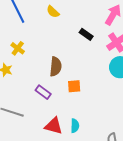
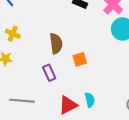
purple rectangle: (43, 92) -> (49, 73), turned 42
red triangle: (54, 126) -> (68, 105), turned -30

